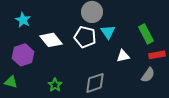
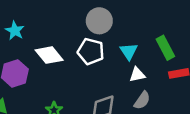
cyan triangle: (108, 32) -> (129, 51), moved
gray semicircle: (148, 75) -> (142, 100), moved

